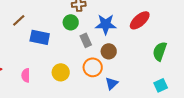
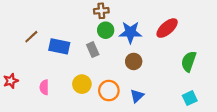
brown line: (19, 20) -> (31, 37), moved
green circle: (71, 22) -> (106, 30), moved
gray rectangle: (86, 40) -> (93, 50), moved
orange circle: (93, 67) -> (109, 91), moved

